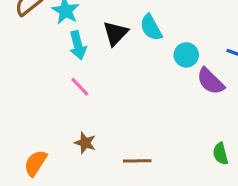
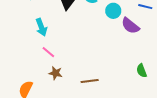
cyan arrow: (78, 45) -> (41, 27), moved
pink line: (80, 87) -> (48, 52), moved

